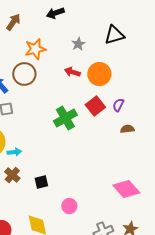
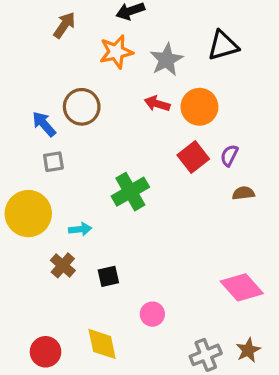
gray star: (78, 44) -> (166, 60), size x1.5
orange star: (35, 49) -> (116, 52), moved
green cross: (65, 118) -> (130, 192), moved
cyan arrow: (14, 152) -> (80, 229), moved

